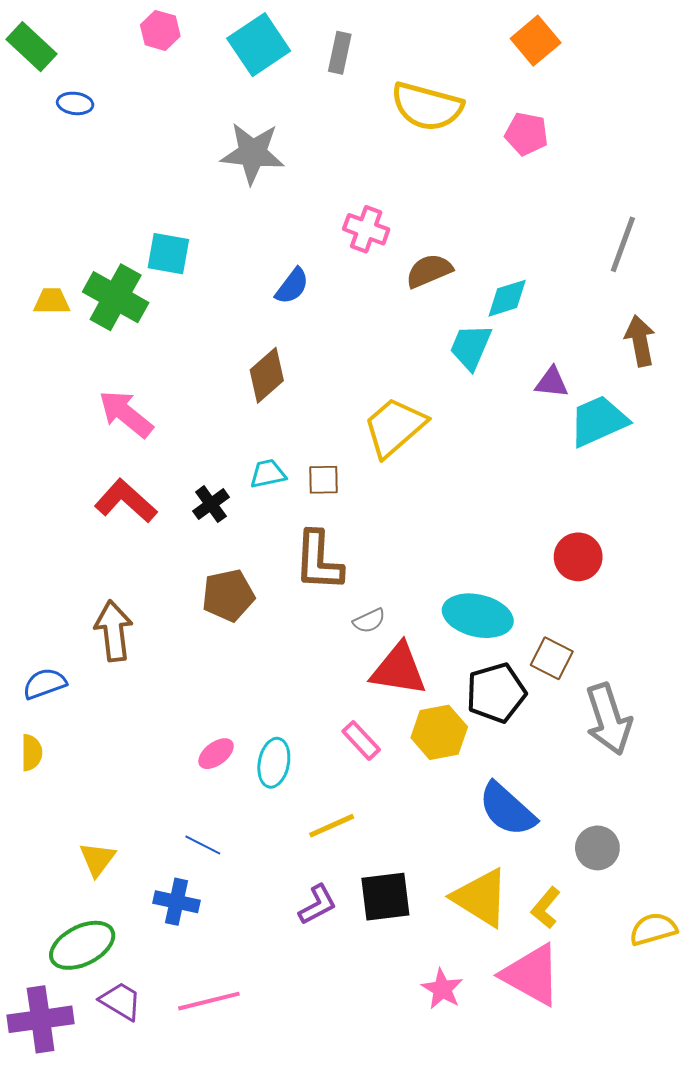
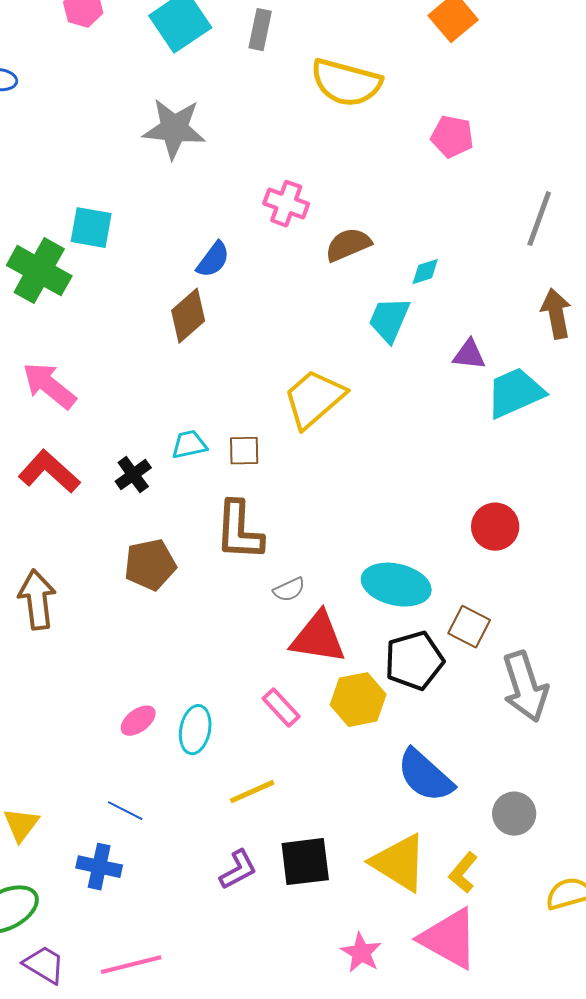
pink pentagon: (526, 134) -> (452, 137), moved
cyan diamond: (507, 298) -> (425, 272), size x0.7
brown diamond: (267, 375) -> (188, 316), moved

